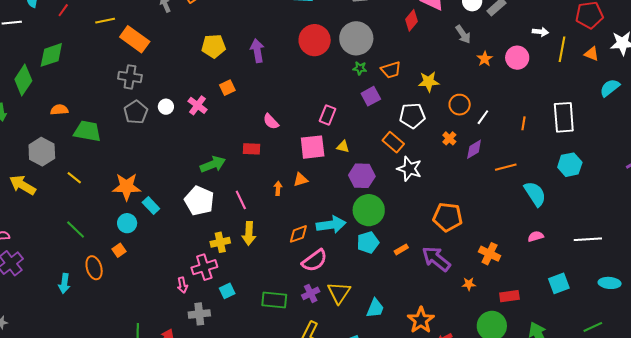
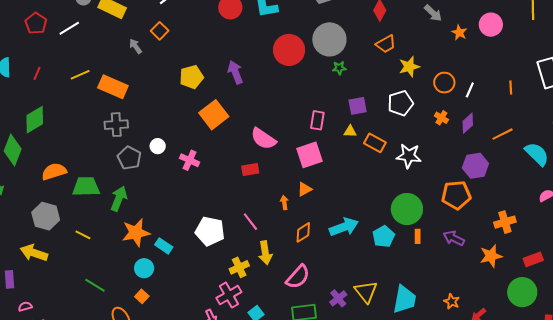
orange trapezoid: (391, 70) -> (386, 44), moved
orange square: (227, 88) -> (214, 115), size x1.8
purple square: (371, 96) -> (358, 106), moved, turned 30
pink cross: (197, 105) -> (190, 160), moved
orange semicircle: (59, 110) -> (54, 172), size x1.4
pink semicircle: (271, 122) -> (263, 139), size x1.5
orange rectangle: (393, 142) -> (375, 143), moved
yellow triangle: (343, 147) -> (350, 131), moved
green arrow: (213, 164) -> (119, 199), moved, turned -35
purple hexagon: (362, 176) -> (475, 166), moved
green circle: (369, 210) -> (407, 209), moved
orange diamond: (298, 234) -> (303, 232), moved
orange rectangle: (401, 249) -> (418, 236), turned -48
orange cross: (490, 254) -> (505, 222), turned -30
purple arrow: (436, 259) -> (454, 238), size x0.7
pink semicircle: (315, 261) -> (298, 277), moved
orange star: (469, 284) -> (491, 256), size x1.6
cyan trapezoid: (375, 308) -> (404, 299), size x1.4
orange star: (421, 320) -> (452, 301), size x0.6

